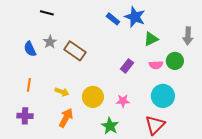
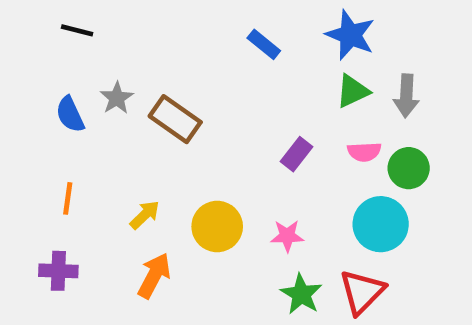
black line: (47, 13) -> (77, 30), moved
blue star: (135, 17) -> (350, 35), moved
gray arrow: (188, 36) -> (406, 96), moved
green circle: (175, 61) -> (409, 168), moved
yellow arrow: (62, 92) -> (145, 215), turned -64
green star: (110, 126) -> (301, 294), moved

